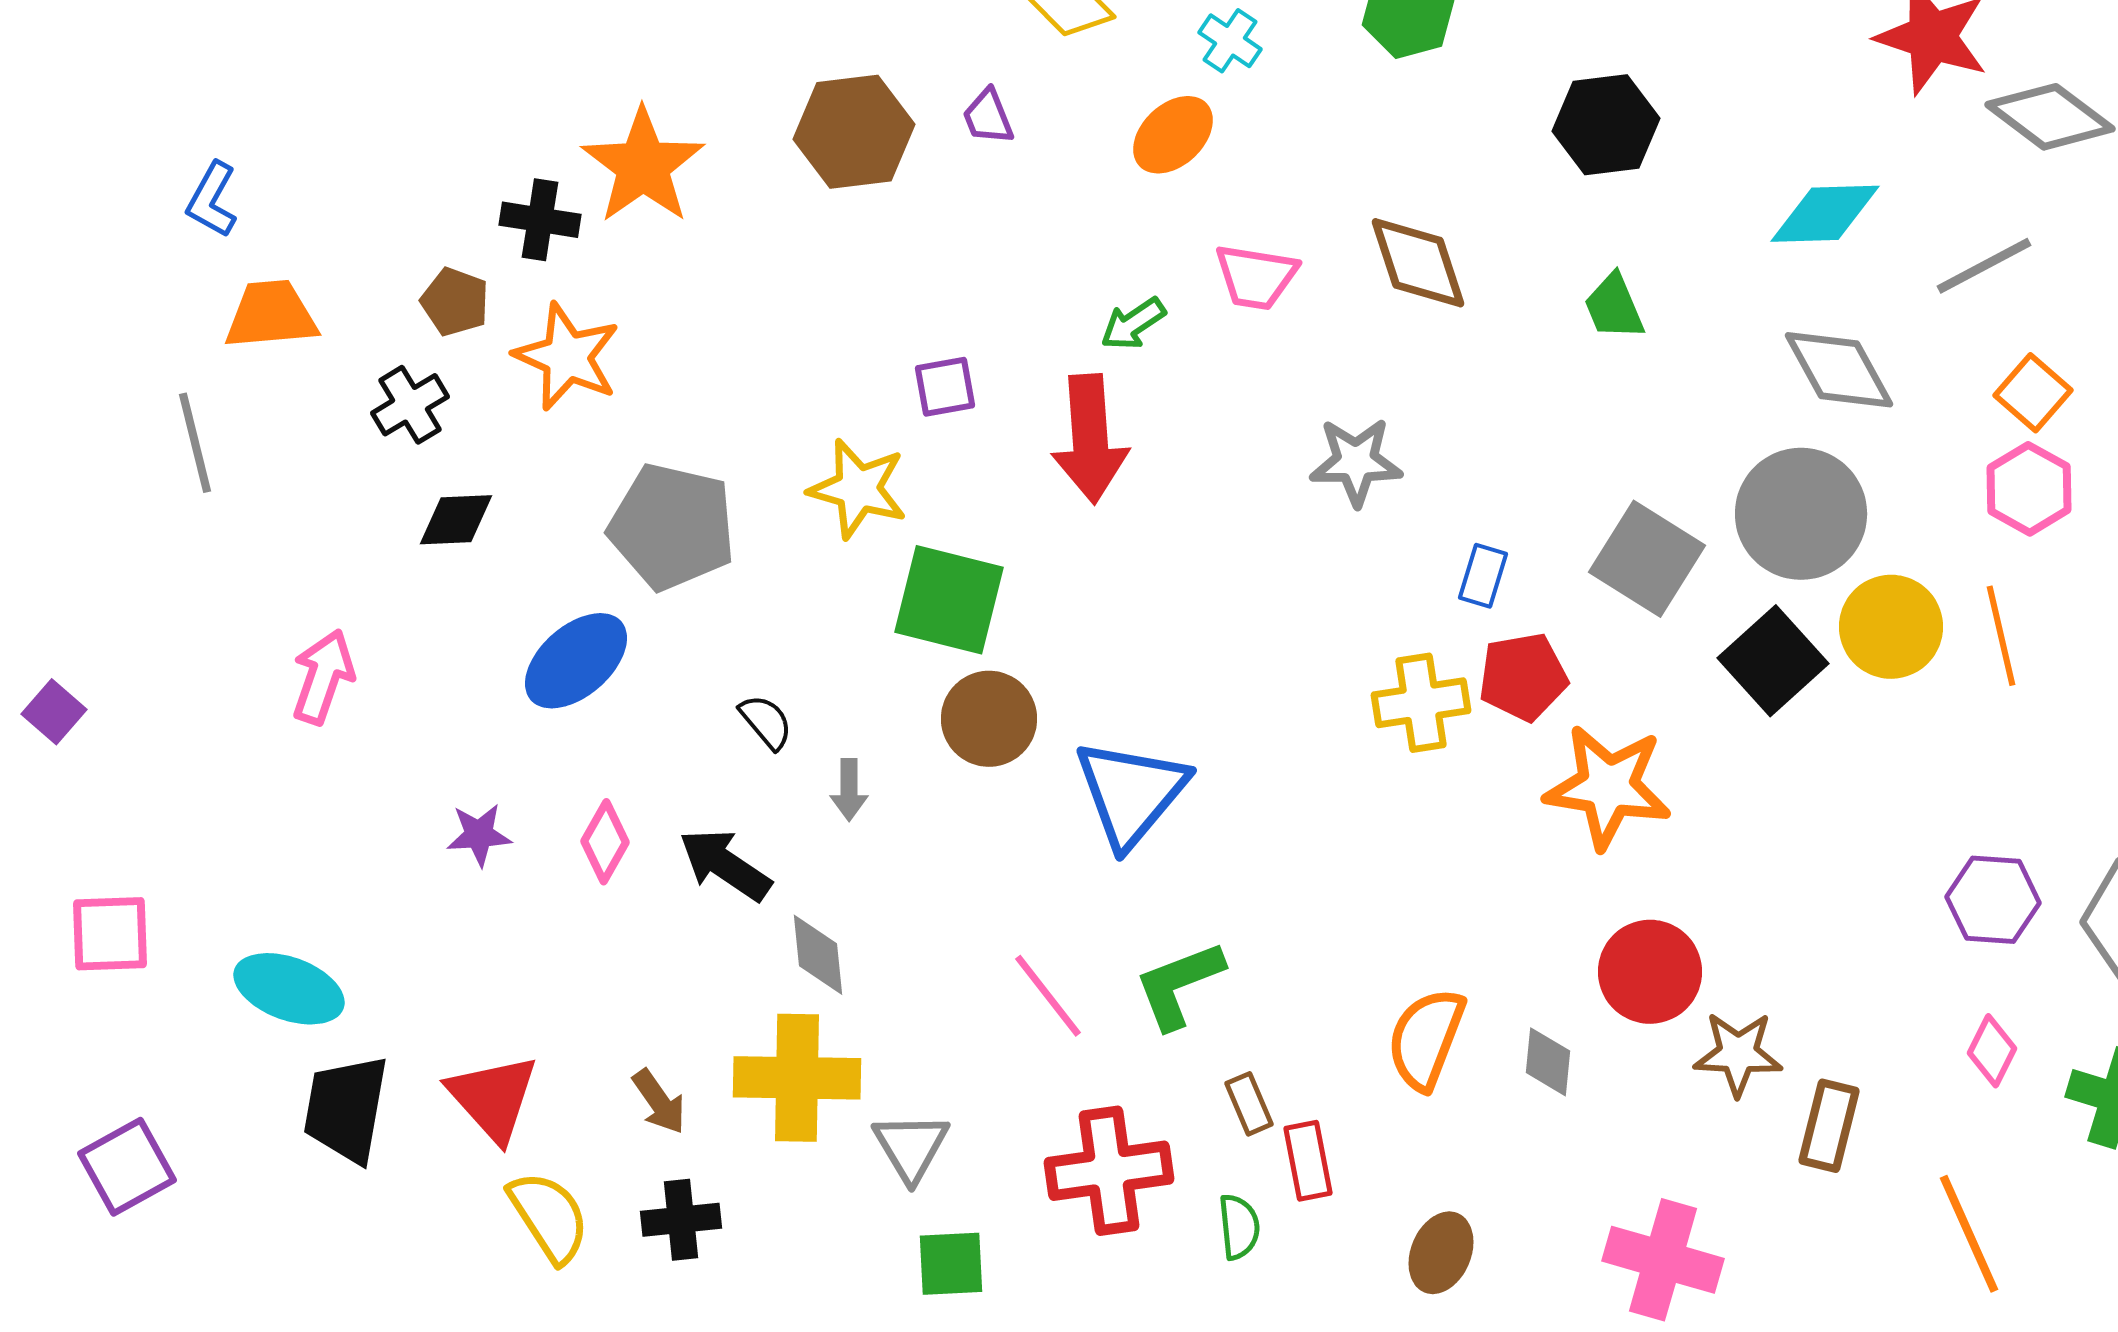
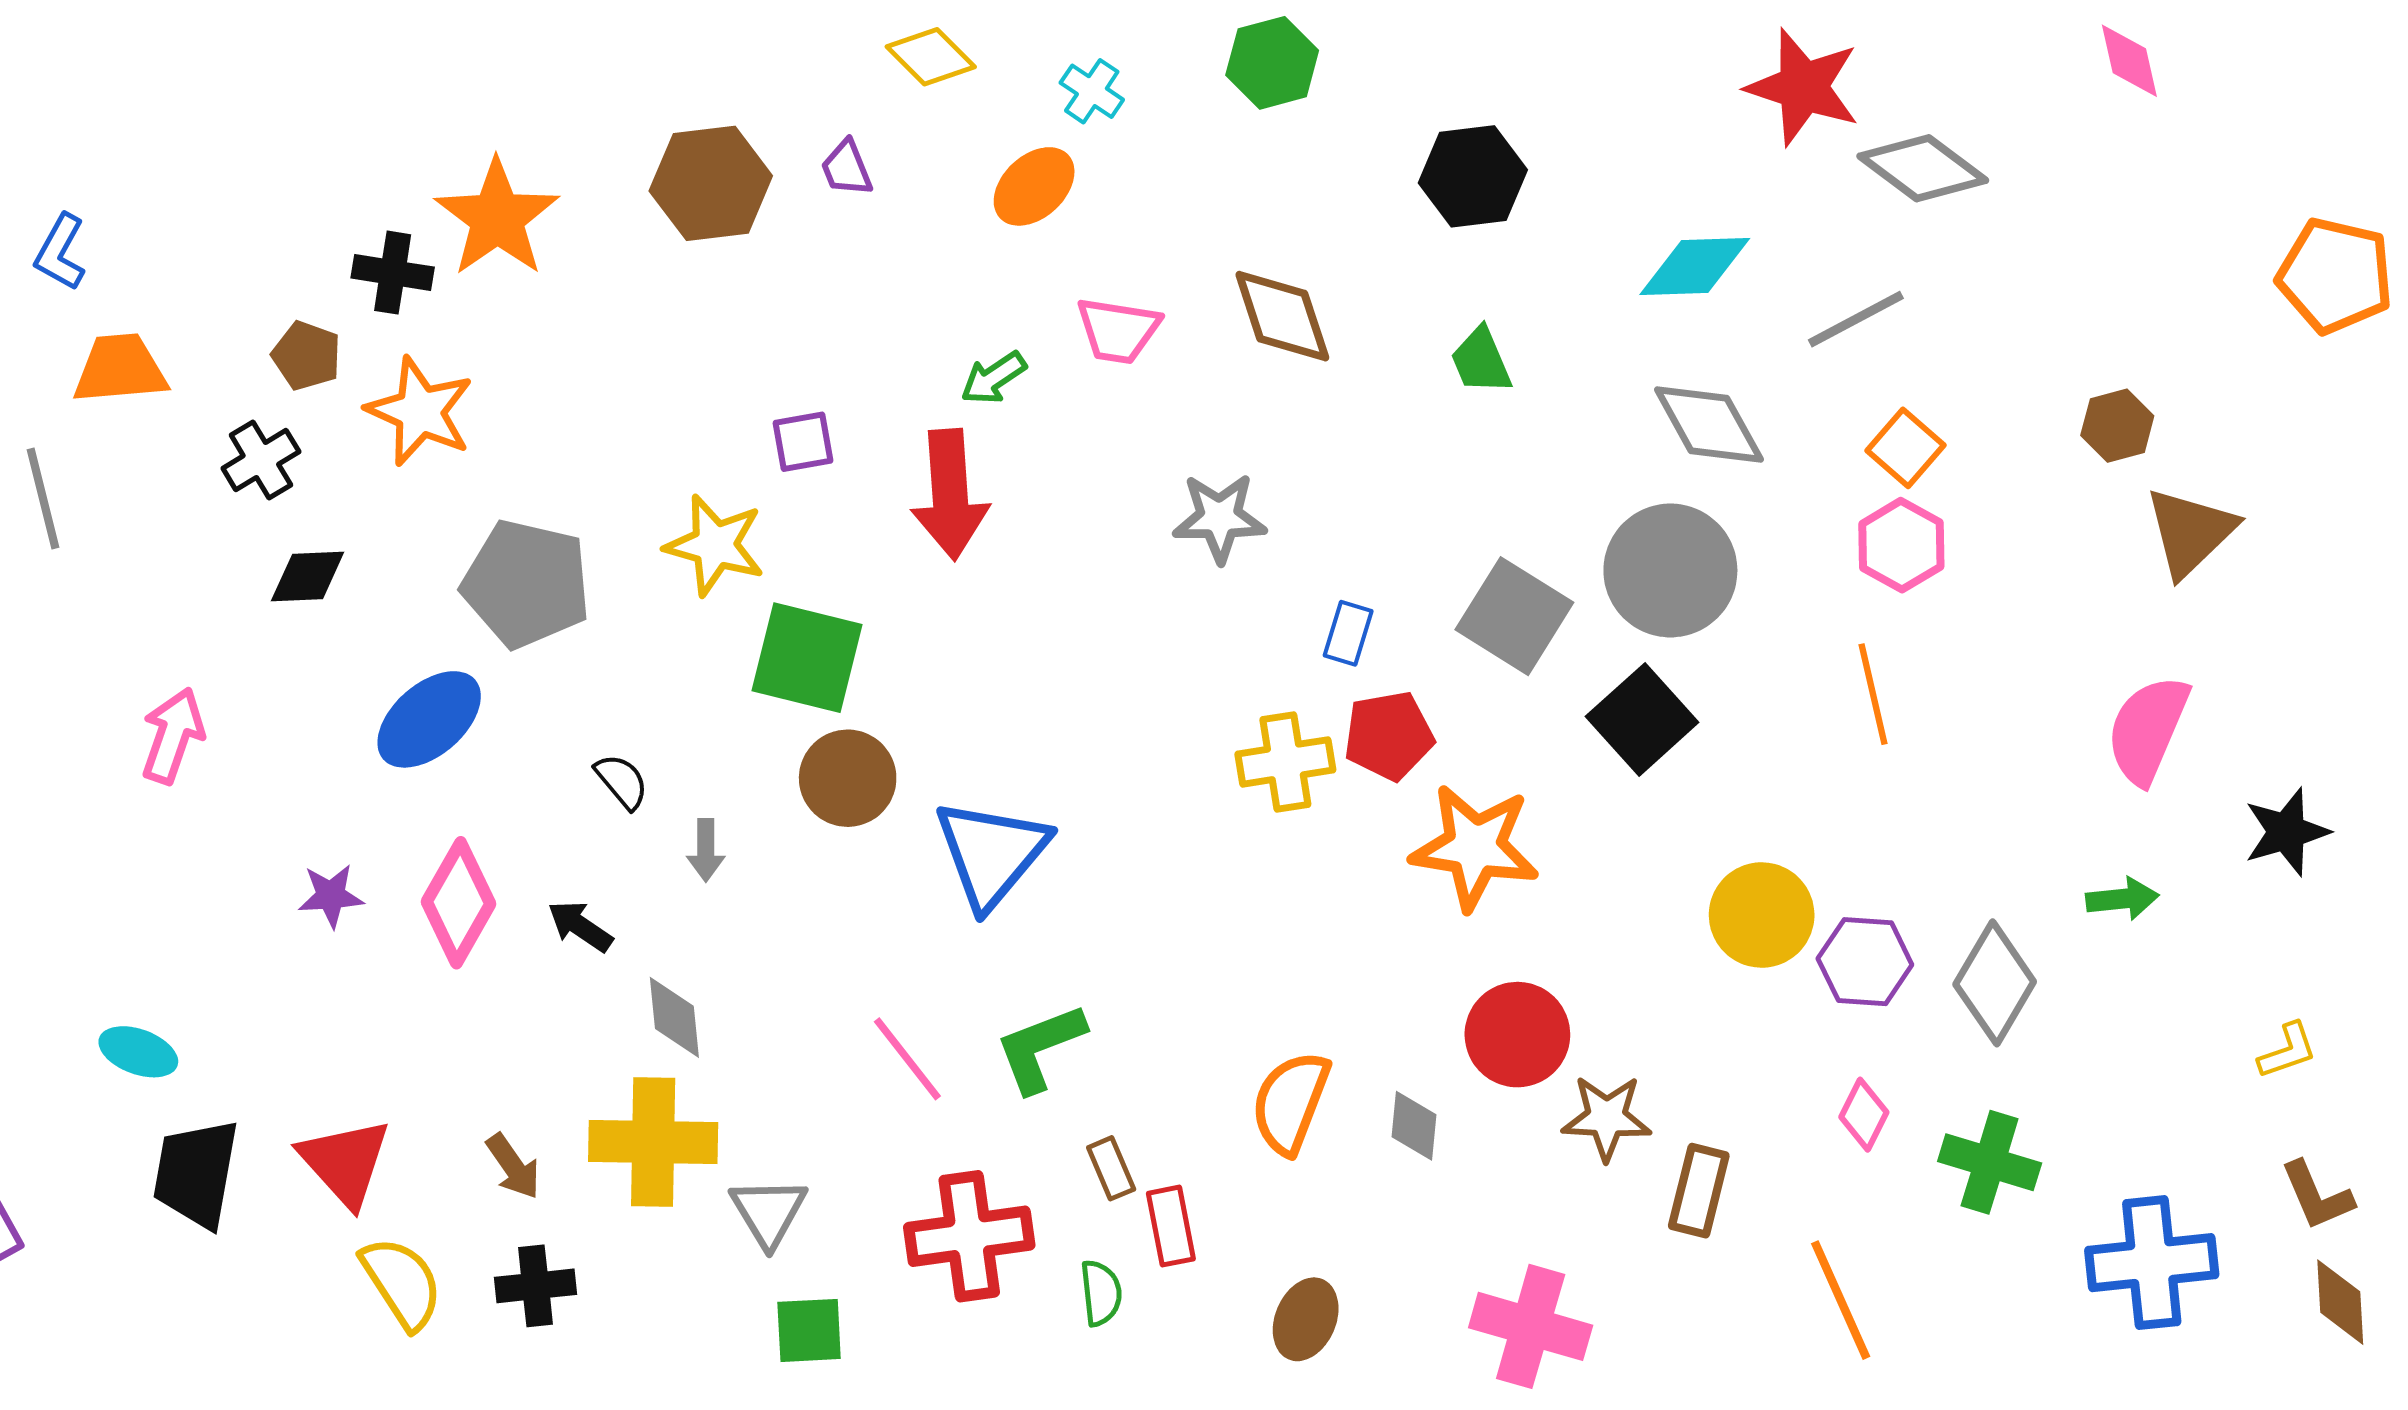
yellow circle: (1891, 627) -> (1762, 915), moved
pink diamond: (605, 842) -> (459, 903), size x1.5
black arrow: (725, 865) -> (580, 926), size x0.7
cyan ellipse: (289, 989) -> (138, 1052), size x0.7

